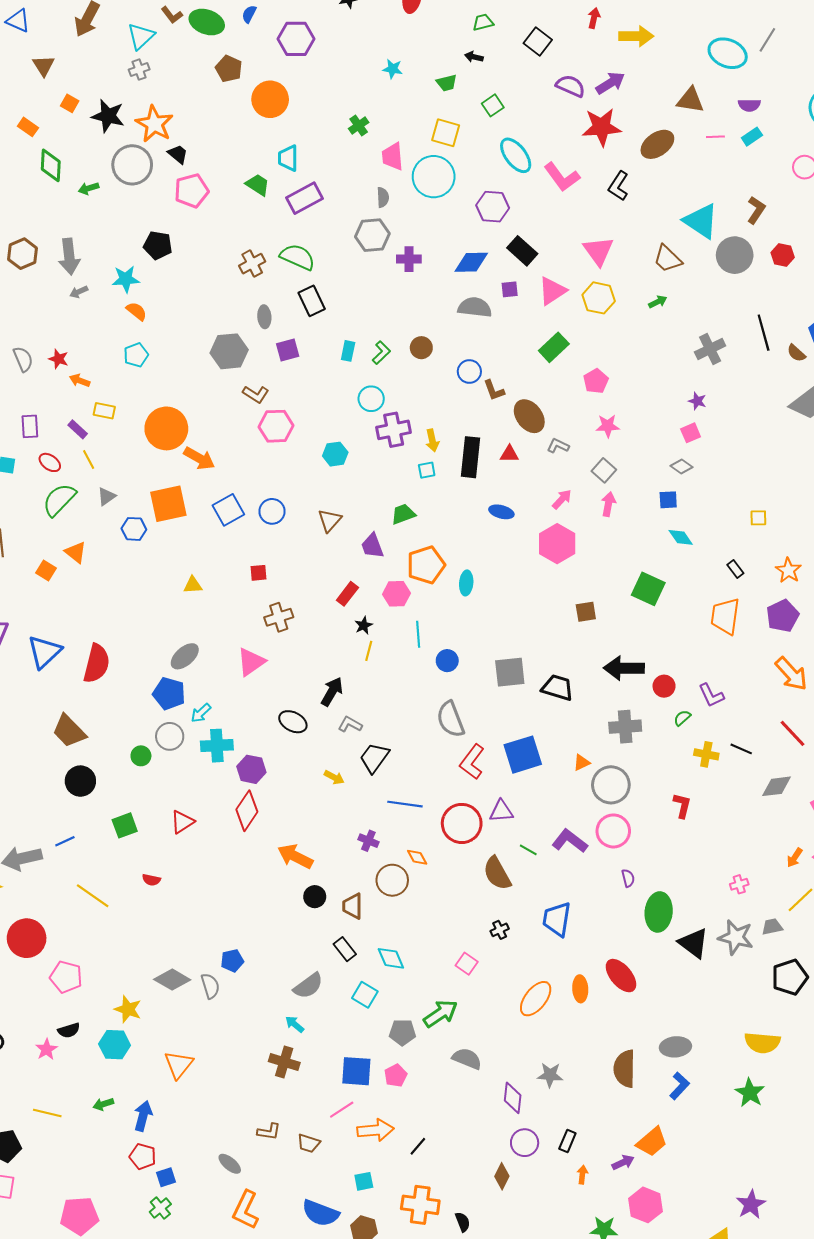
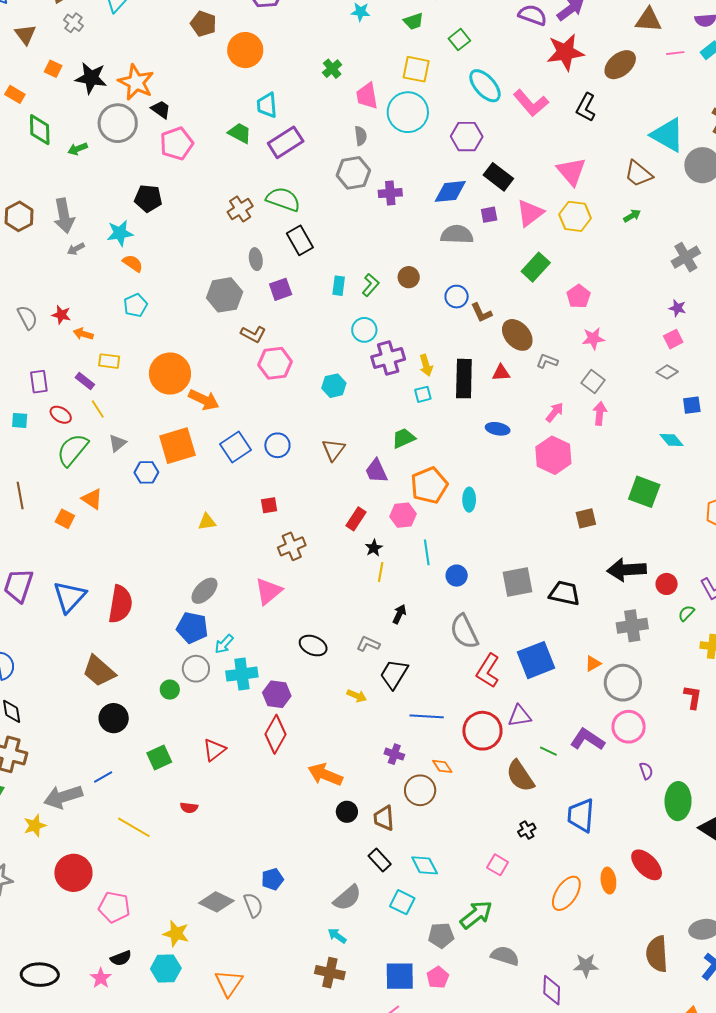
gray cross: (139, 70) -> (73, 23), moved, turned -30
blue square: (668, 500) -> (692, 405), moved
black arrow: (332, 692) -> (399, 614), moved, size x0.7

